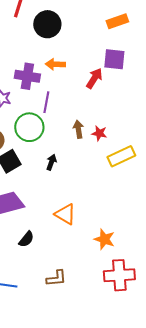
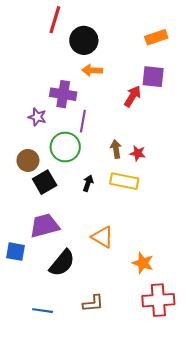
orange arrow: (55, 64) -> (92, 70), moved
yellow rectangle: (121, 156) -> (124, 181), moved, turned 36
black semicircle: (26, 239) -> (62, 263), size x1.6

